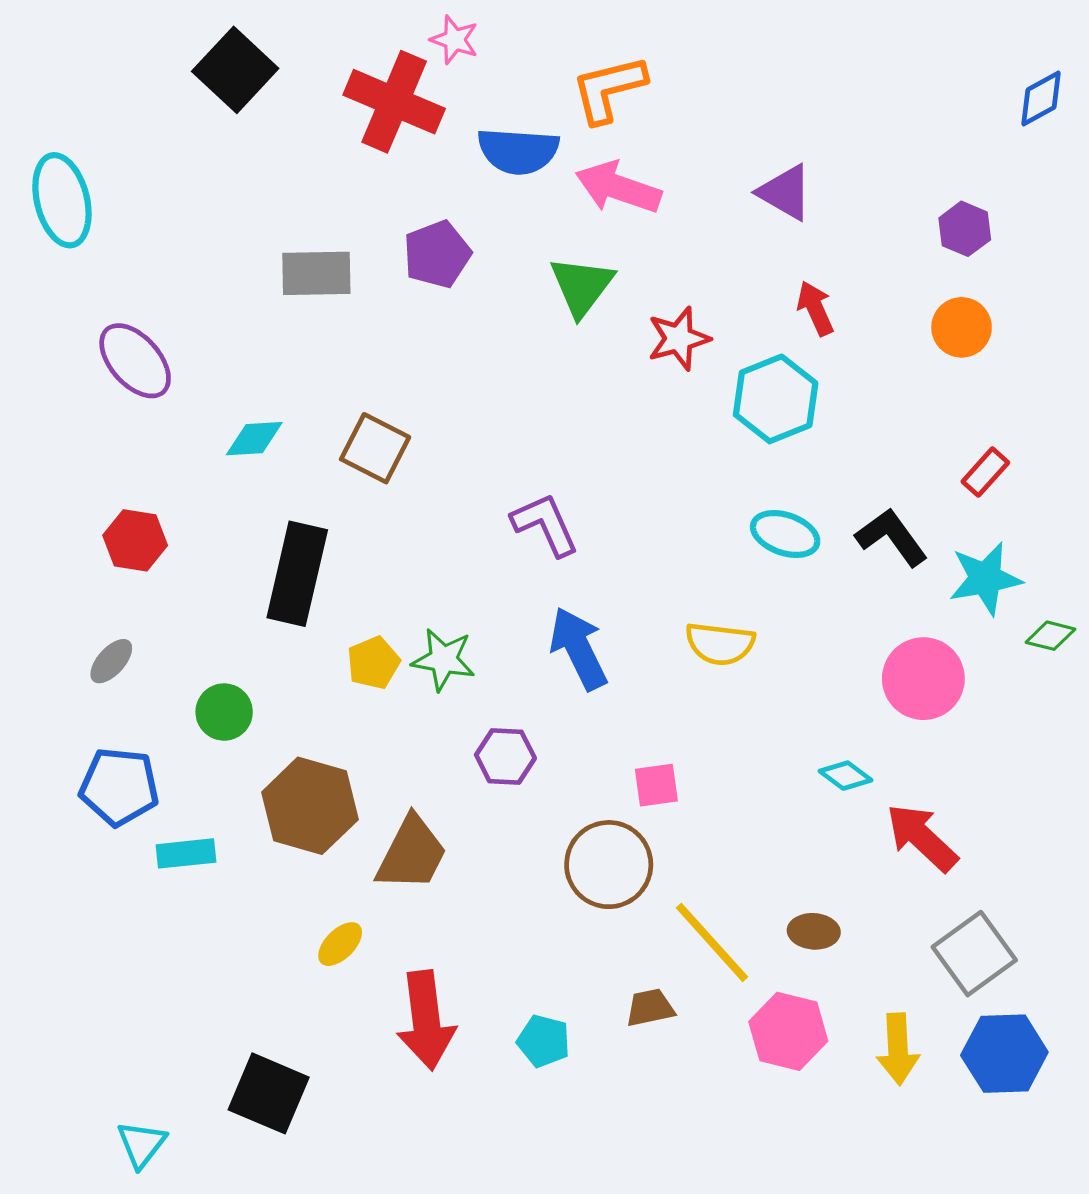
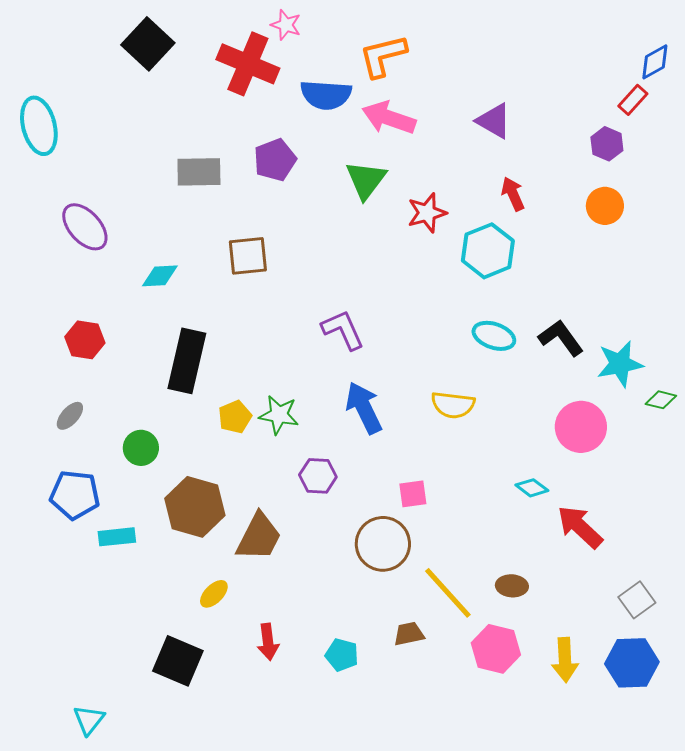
brown square: (375, 448) -> (248, 256), moved, turned -33
red rectangle: (985, 472) -> (633, 100), moved
gray square: (974, 954) -> (637, 600), moved, size x0.7
red arrow: (426, 1020) -> (268, 642), size x0.6
black square: (269, 1093) -> (178, 661), moved

